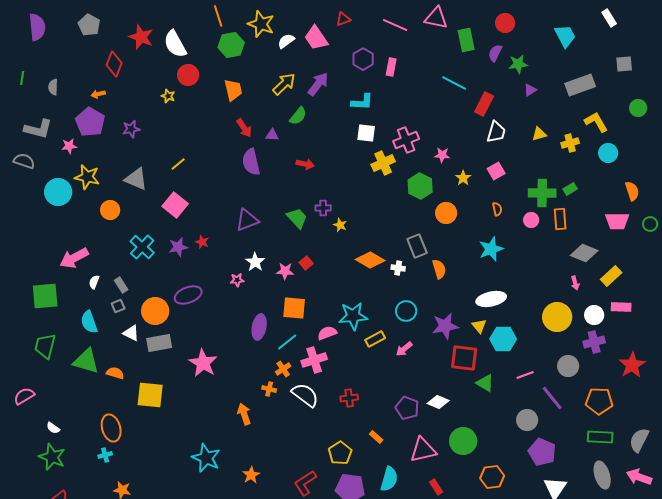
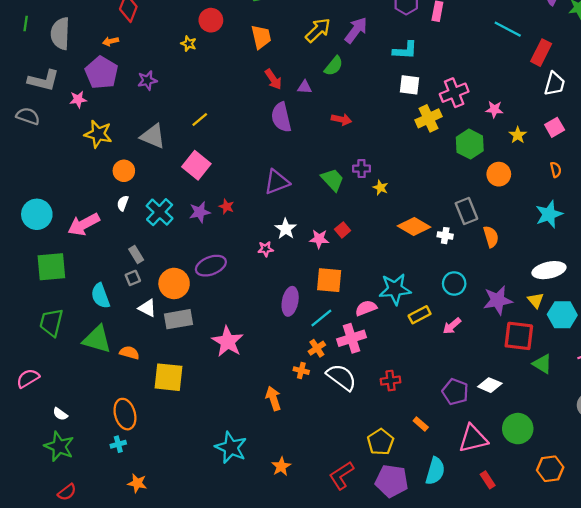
gray semicircle: (53, 87) -> (60, 34), size x1.8
cyan circle: (58, 192) -> (37, 214), moved
white semicircle: (94, 282) -> (123, 203), moved

